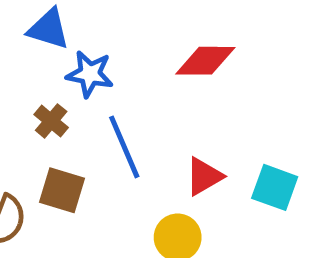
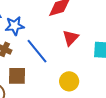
red triangle: (204, 176) -> (71, 38), moved

